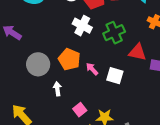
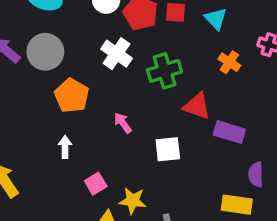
orange pentagon: (69, 59) -> (72, 96), moved
gray circle: (38, 64) -> (45, 52), moved
white square: (115, 76) -> (168, 149), moved, turned -30

